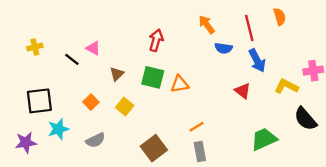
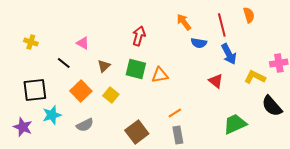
yellow cross: (35, 47) -> (31, 42), turned 32
black line: (72, 59) -> (64, 63), moved
orange square: (91, 102) -> (81, 91), size x1.5
purple star: (26, 142) -> (23, 127), turned 30

